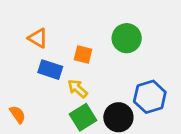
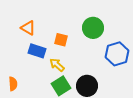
blue hexagon: (150, 97) -> (117, 54), moved
orange semicircle: (18, 115) -> (13, 84), turned 32

